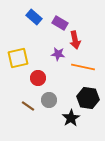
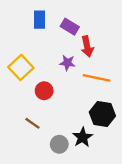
blue rectangle: (34, 17) -> (39, 20), turned 49
yellow square: (18, 58) -> (21, 67), turned -30
gray circle: (49, 100) -> (59, 144), moved

